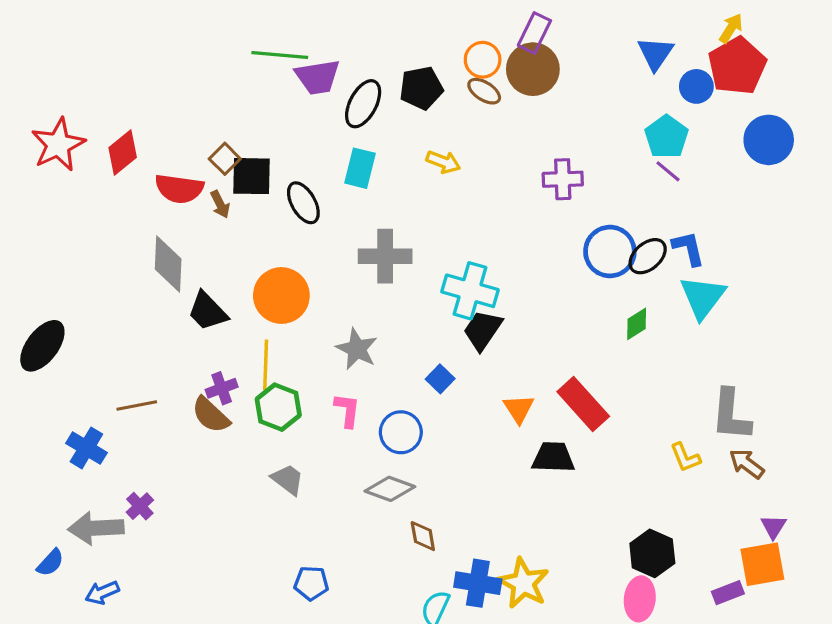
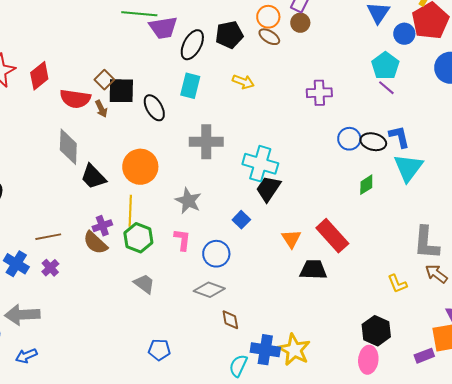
brown circle: (533, 69) -> (300, 23), size x0.6
blue circle: (610, 251) -> (349, 139), size x0.7
black ellipse: (648, 256) -> (373, 142), turned 55
yellow L-shape: (685, 457) -> (397, 284), moved
purple cross: (140, 506) -> (50, 268), moved

